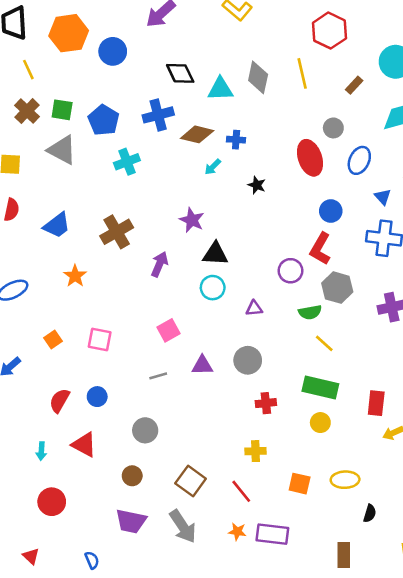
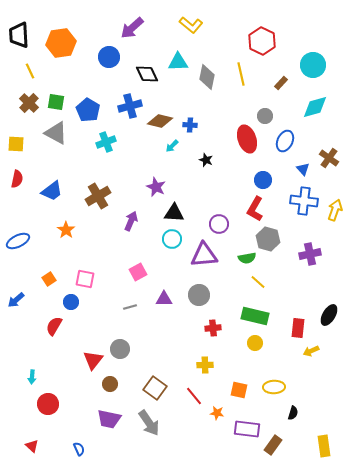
blue circle: (113, 51) -> (109, 57), moved
cyan triangle: (220, 89) -> (178, 62), moved
purple circle: (291, 271) -> (219, 224), moved
purple triangle: (254, 308) -> (204, 255), size x2.0
blue circle: (97, 397) -> (71, 302), moved
red triangle: (84, 445) -> (93, 360), moved, turned 40
cyan arrow: (41, 451) -> (32, 377), moved
orange star: (237, 532) -> (217, 413), moved
purple rectangle: (272, 534) -> (247, 429), moved
brown rectangle: (344, 555) -> (273, 445), turned 36

